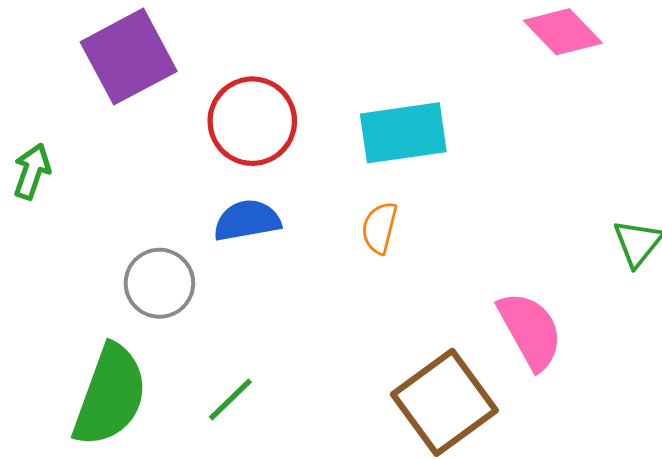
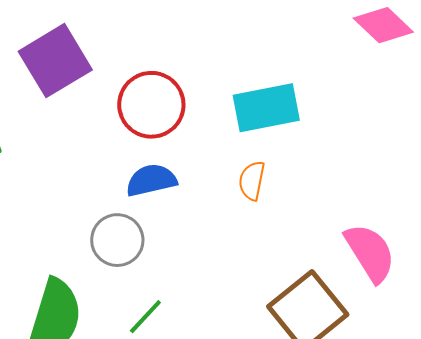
gray circle: (159, 283) -> (117, 240), moved

